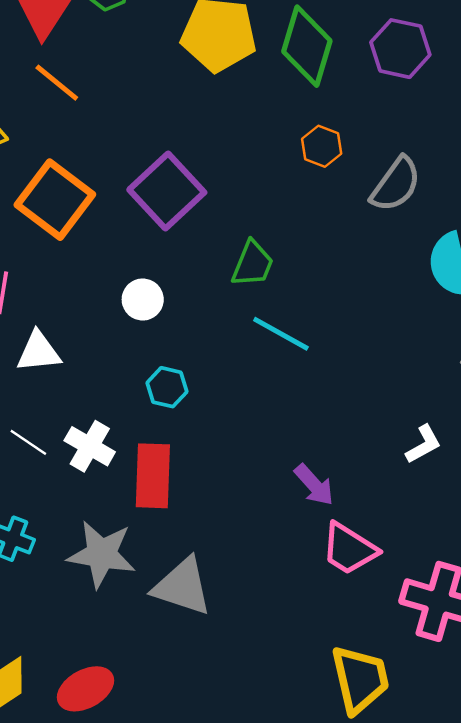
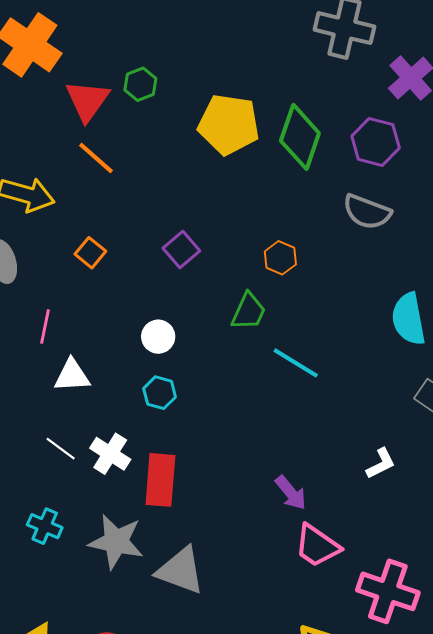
orange hexagon: (322, 146) -> (280, 258), moved
gray semicircle: (396, 184) -> (367, 212), moved, turned 72
purple square: (167, 191) -> (181, 250), size x0.6
orange square: (55, 200) -> (90, 253), size x0.5
cyan line: (281, 334) -> (296, 363), moved
cyan hexagon: (167, 387) -> (160, 393), moved

